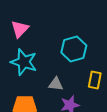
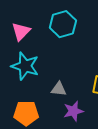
cyan hexagon: (74, 49) -> (63, 24), moved

